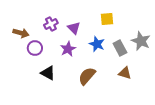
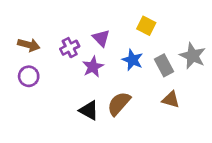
yellow square: (107, 19) -> (146, 26), turned 32
purple cross: (51, 24) -> (70, 48), moved
purple circle: (35, 48) -> (29, 76), moved
black triangle: (48, 73) -> (89, 110), moved

